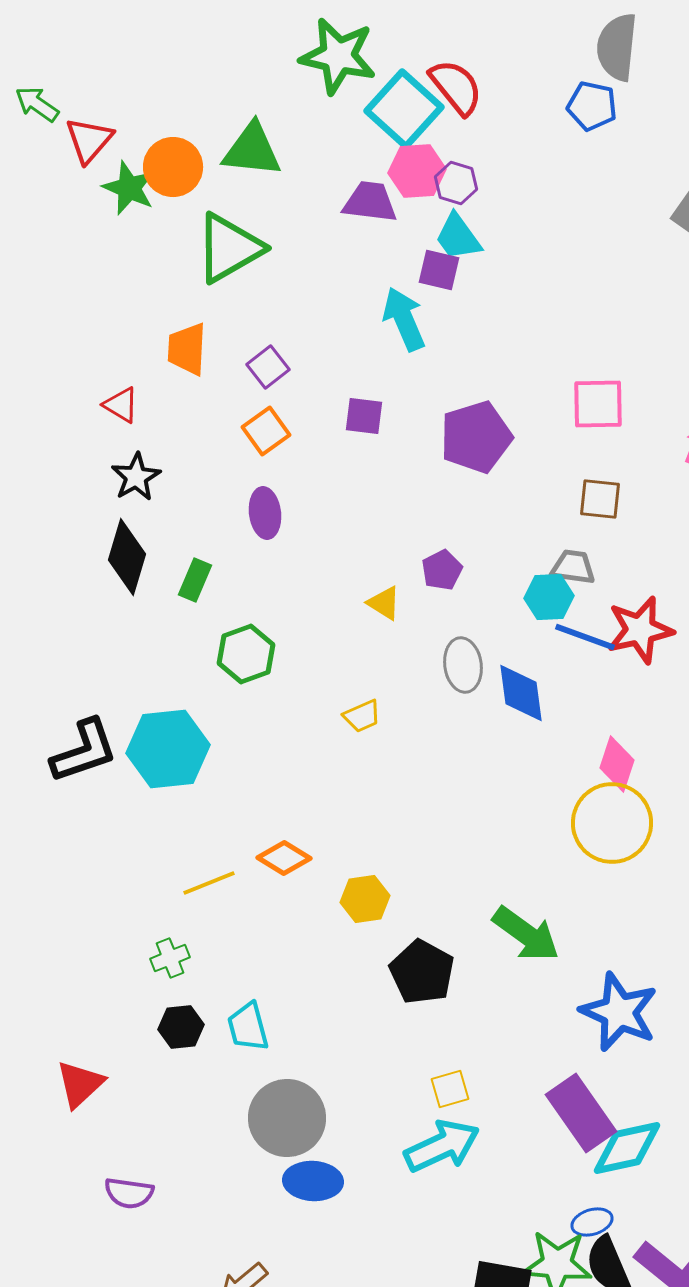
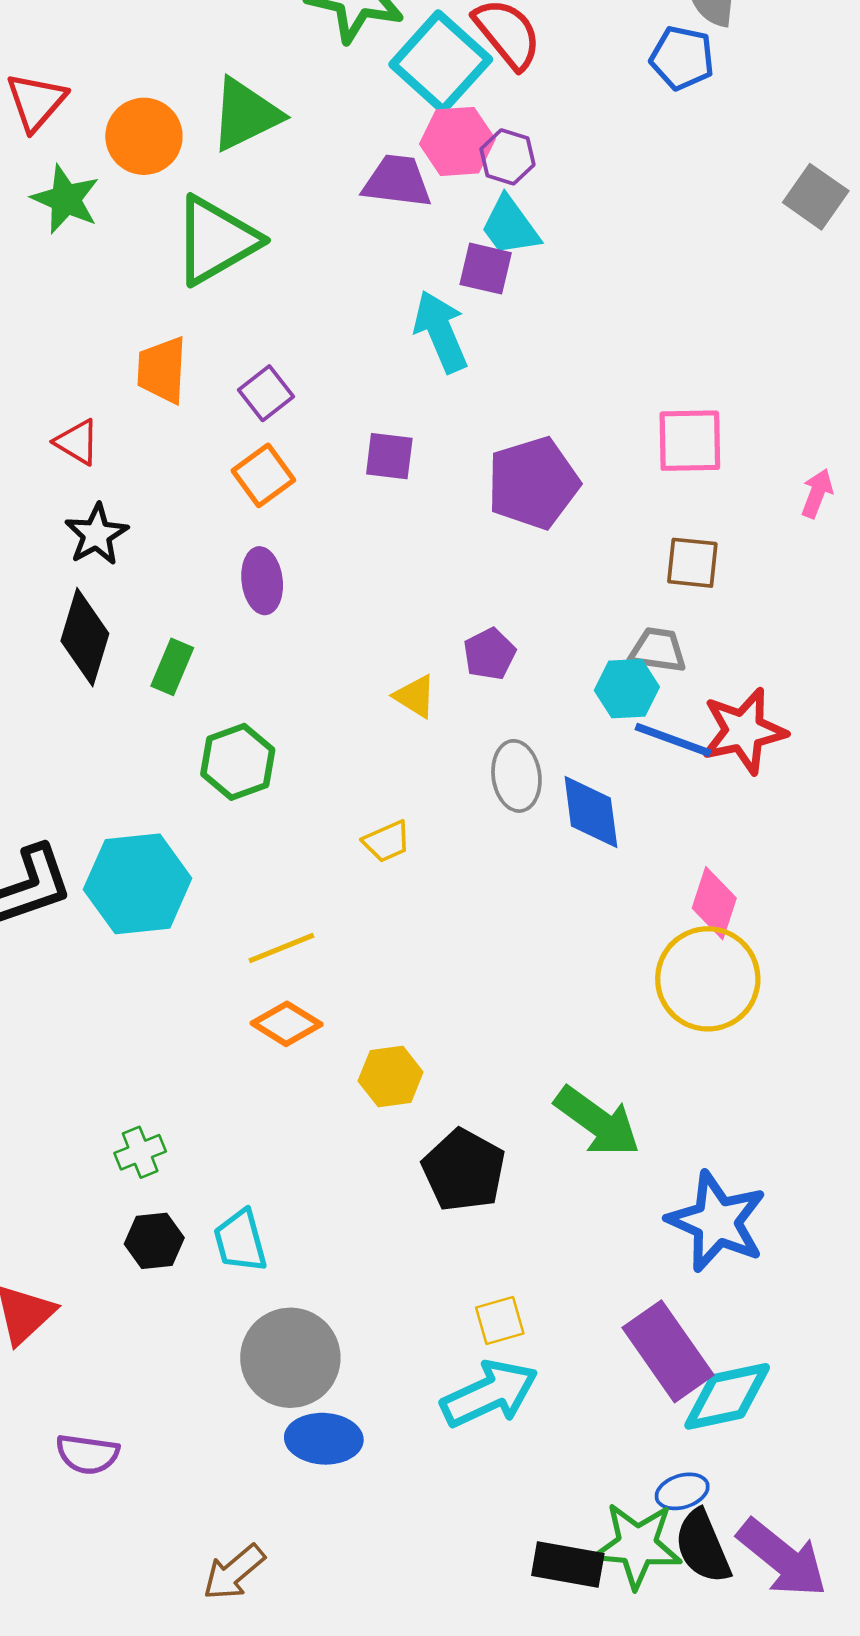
green triangle: (252, 150) -> (245, 114), turned -32
green star: (129, 188) -> (66, 199), moved
yellow line: (209, 883) -> (281, 948), moved

